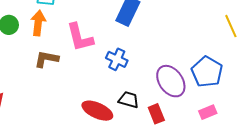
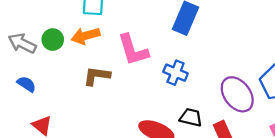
orange arrow: (38, 23) -> (86, 36), turned -110

